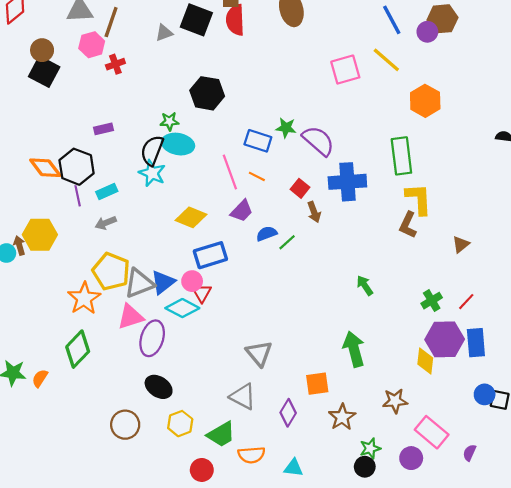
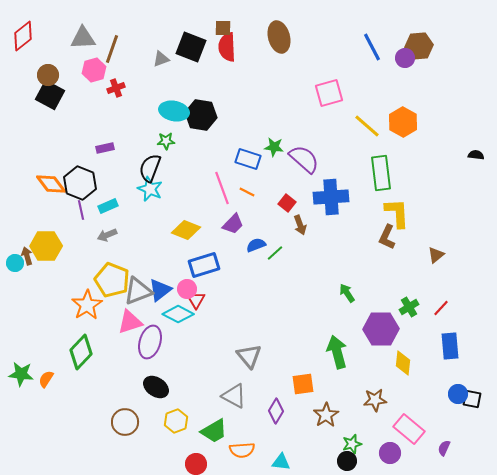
yellow line: (386, 60) -> (367, 126), moved
cyan ellipse: (178, 144) -> (174, 111), moved
purple hexagon: (445, 339) -> (381, 329), moved

